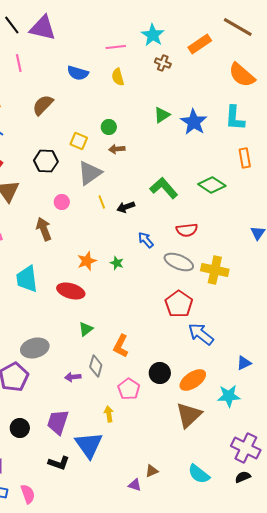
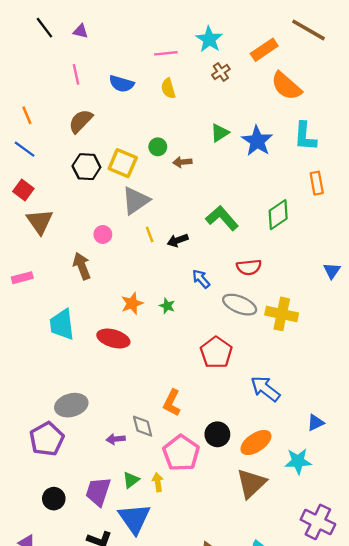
purple triangle: (43, 28) -> (81, 31), size x0.5
pink line: (19, 63) -> (76, 74), moved
brown cross: (163, 63) -> (221, 72), turned 35
orange semicircle: (242, 75) -> (286, 86), moved
yellow square: (79, 141) -> (123, 163), size x1.4
brown arrow: (117, 149) -> (182, 162), moved
black hexagon: (46, 161) -> (86, 167), moved
green diamond: (212, 185) -> (278, 215), turned -68
red pentagon: (179, 304) -> (216, 353), moved
green triangle: (86, 329) -> (131, 480), moved
gray diamond: (96, 366) -> (143, 426), turned -30
pink pentagon: (129, 389) -> (181, 453), size x1.4

